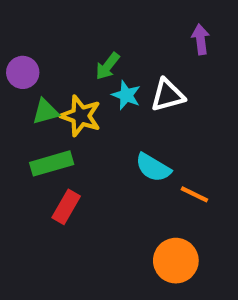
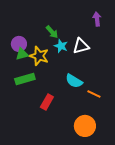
green arrow: (108, 66) -> (52, 32), turned -80
purple circle: (23, 72) -> (19, 44), moved
red rectangle: (66, 207) -> (47, 102), moved

